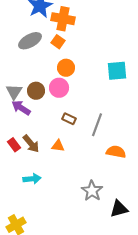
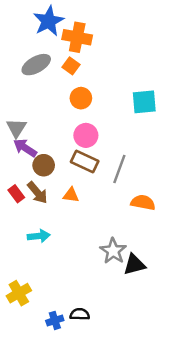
pink circle: (59, 88) -> (86, 135), moved
brown circle: (36, 91) -> (44, 165), moved
brown rectangle: (69, 119) -> (85, 161), size x1.5
black triangle: (119, 209) -> (134, 265), moved

